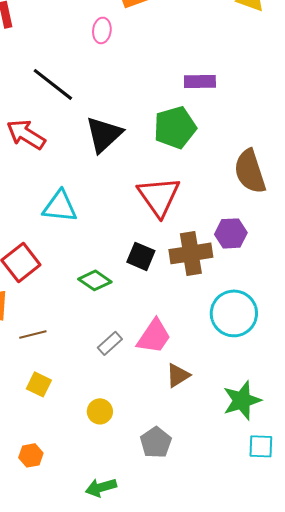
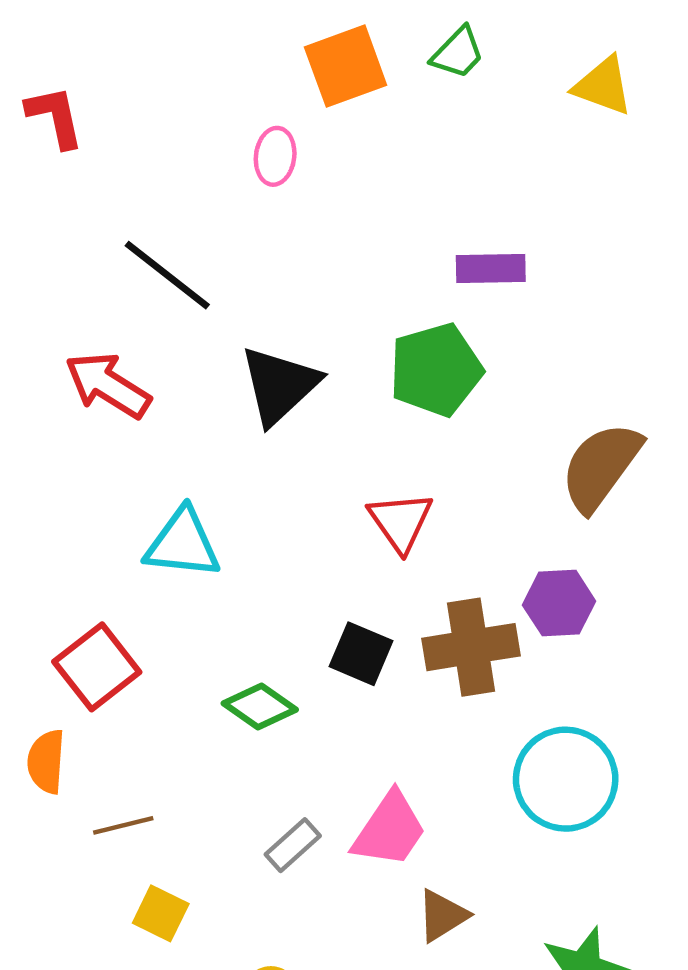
brown semicircle: (250, 171) -> (601, 467), turned 54
red triangle: (159, 196) -> (401, 522), size x0.7
yellow square: (39, 384) -> (161, 913), moved

